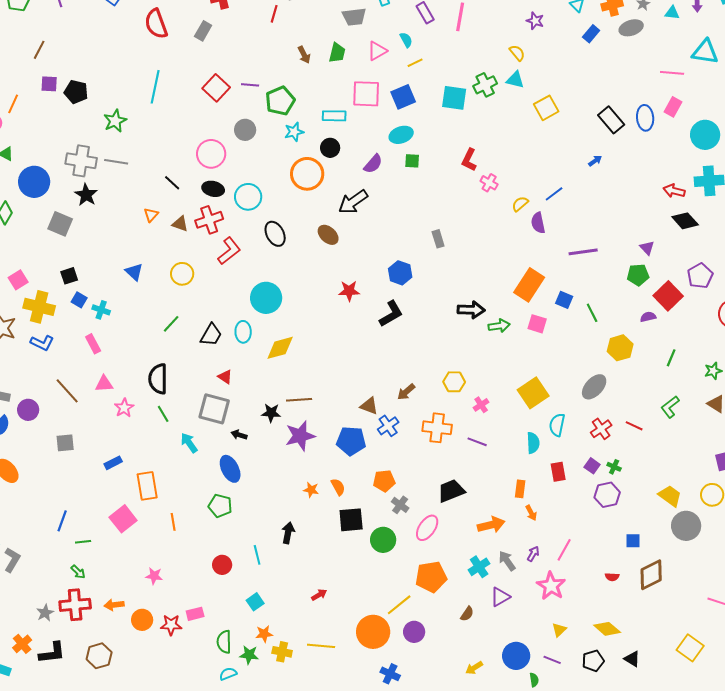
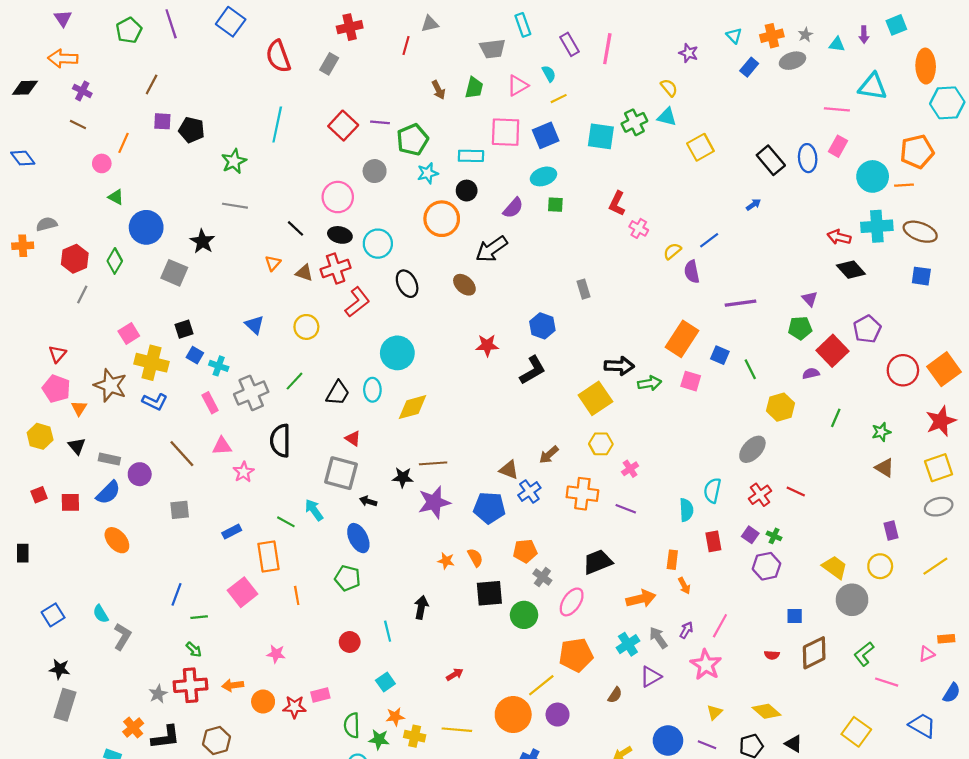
gray cross: (81, 161) -> (251, 393), moved, turned -32
yellow square: (533, 393) -> (595, 398), moved
green L-shape: (670, 407) -> (864, 654), moved
green line: (163, 414) -> (286, 522), moved, turned -30

